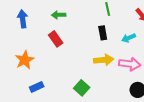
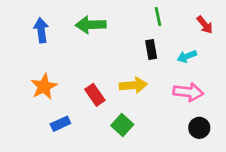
green arrow: (59, 15) -> (91, 25), size x1.5
red rectangle: (56, 39) -> (95, 95), moved
yellow arrow: (104, 60) -> (133, 85), moved

